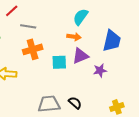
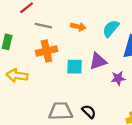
cyan semicircle: (81, 17) -> (111, 29), moved
orange arrow: (74, 37) -> (78, 27), moved

